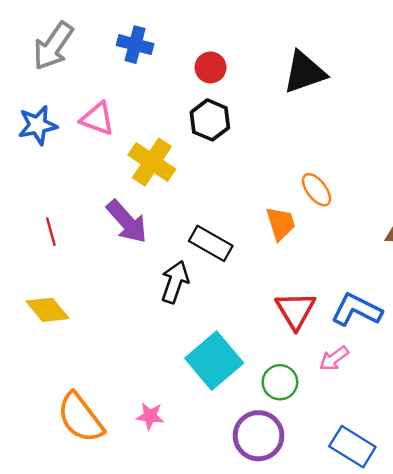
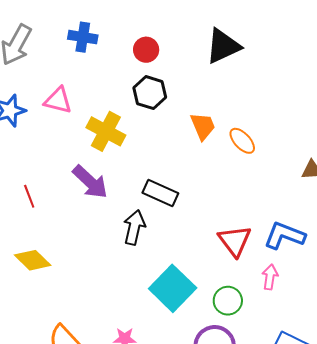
orange trapezoid: (281, 223) -> (203, 126), moved
pink arrow: (334, 358) -> (270, 277), turned 140

